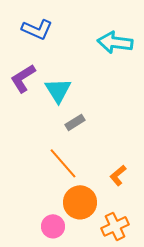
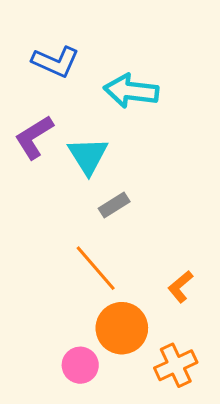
cyan arrow: (115, 42) -> (131, 91), moved

